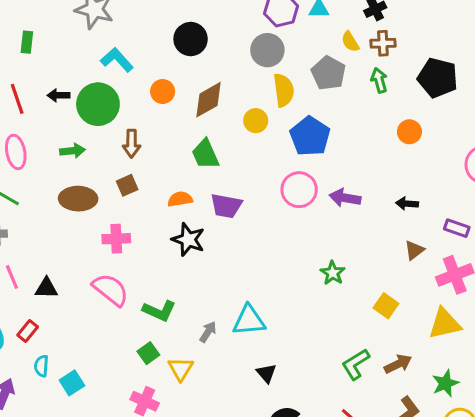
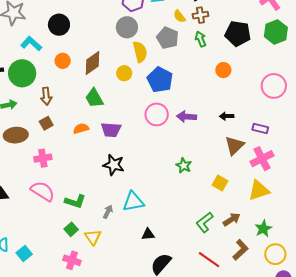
black circle: (191, 39) -> (59, 25), moved
black star: (188, 240) -> (114, 165), moved
brown triangle: (414, 250) -> (234, 145), size x1.5
black triangle: (266, 373) -> (148, 234), turned -48

